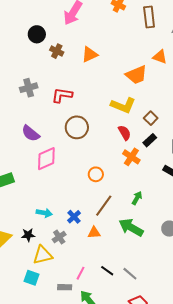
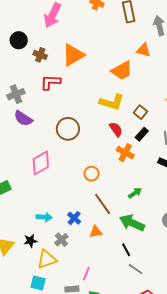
orange triangle: (90, 54) -> (73, 55), size x1.4
red L-shape: (62, 95) -> (50, 82), moved
purple semicircle: (31, 133) -> (23, 118), moved
green arrow: (137, 198) -> (135, 193), turned 32
brown line: (104, 206) -> (103, 204), turned -65
black line: (107, 271) -> (126, 250), moved, turned 32

